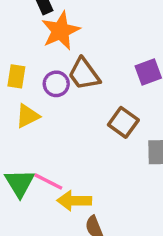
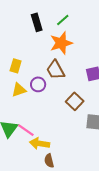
orange star: (61, 31) -> (61, 43), moved
purple circle: (56, 84) -> (38, 84), moved

